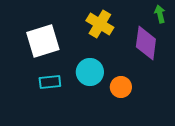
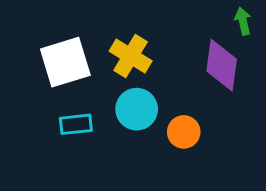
yellow cross: (100, 24) -> (131, 56), moved

